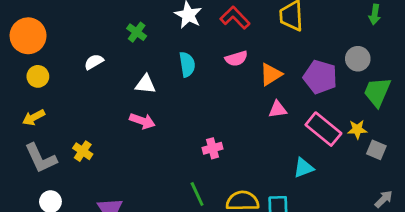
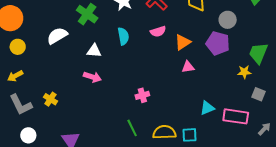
green cross: (137, 32) -> (87, 14), size x1.5
gray circle: (358, 59) -> (228, 20), moved
white semicircle: (94, 62) -> (57, 36), size x1.5
pink rectangle: (323, 129) -> (236, 116), moved, turned -30
yellow star: (357, 129) -> (244, 72), moved

